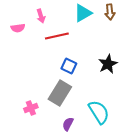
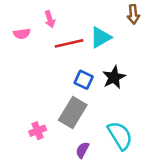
cyan triangle: (83, 13) -> (101, 37), moved
black star: (108, 64) -> (114, 77), moved

